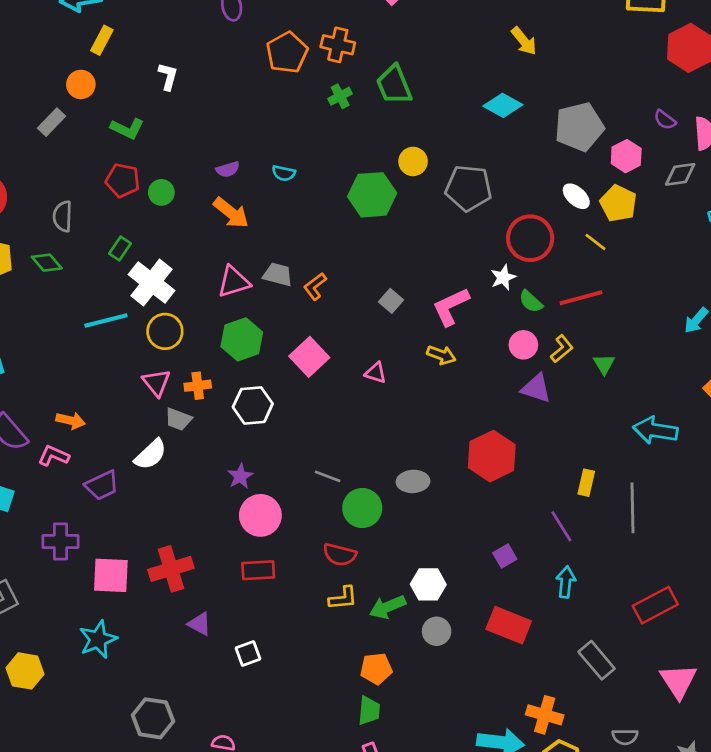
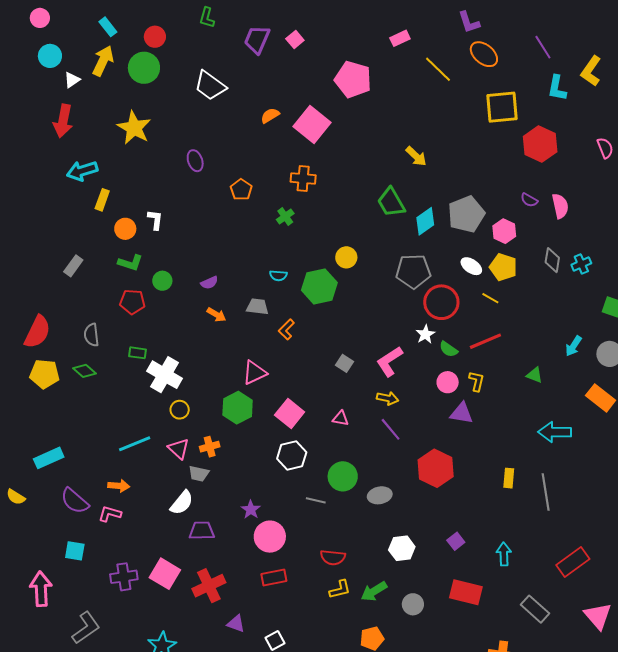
orange cross: (338, 45) -> (303, 178), moved
orange pentagon: (287, 53) -> (241, 190), size x0.7
orange circle: (81, 84) -> (125, 229), moved
green trapezoid: (394, 85) -> (391, 202), moved
cyan diamond: (503, 105) -> (425, 221), moved, turned -56
cyan semicircle: (284, 173) -> (278, 276), moved
gray diamond: (680, 174) -> (552, 260), moved, turned -65
gray pentagon: (469, 188) -> (413, 271), moved
green circle: (161, 192) -> (162, 281), moved
orange arrow: (231, 213) -> (216, 315), size x0.7
green rectangle: (120, 249) -> (137, 353), turned 72
gray trapezoid: (278, 274) -> (257, 307), moved
pink triangle: (234, 282) -> (255, 373), moved
orange L-shape: (315, 286) -> (286, 329), moved
cyan line: (106, 321) -> (135, 444), moved
yellow circle: (165, 331) -> (180, 410), size x0.7
yellow L-shape: (562, 349) -> (477, 381), turned -30
green triangle: (604, 364) -> (535, 375), moved, turned -30
white hexagon: (253, 405) -> (292, 455), moved
purple trapezoid: (102, 485) -> (202, 531), moved, turned -148
green circle: (362, 508) -> (343, 476), moved
purple line: (561, 526) -> (391, 429), moved
pink square: (111, 575) -> (165, 574), moved, turned 36
white hexagon: (428, 584) -> (402, 548), moved

